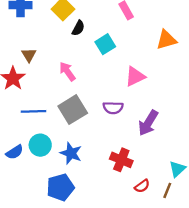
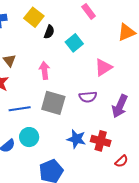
pink arrow: (67, 71) -> (44, 70), turned 36
gray square: (73, 110) -> (53, 103), turned -35
blue star: (71, 153) -> (76, 139), moved

